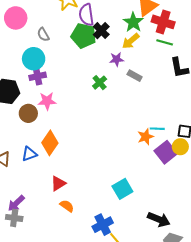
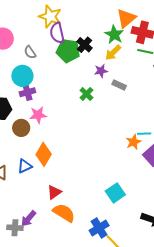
purple semicircle: (86, 15) -> (57, 33), moved
purple arrow: (16, 203) -> (29, 219), moved
orange semicircle: (67, 206) -> (64, 213), size x1.6

